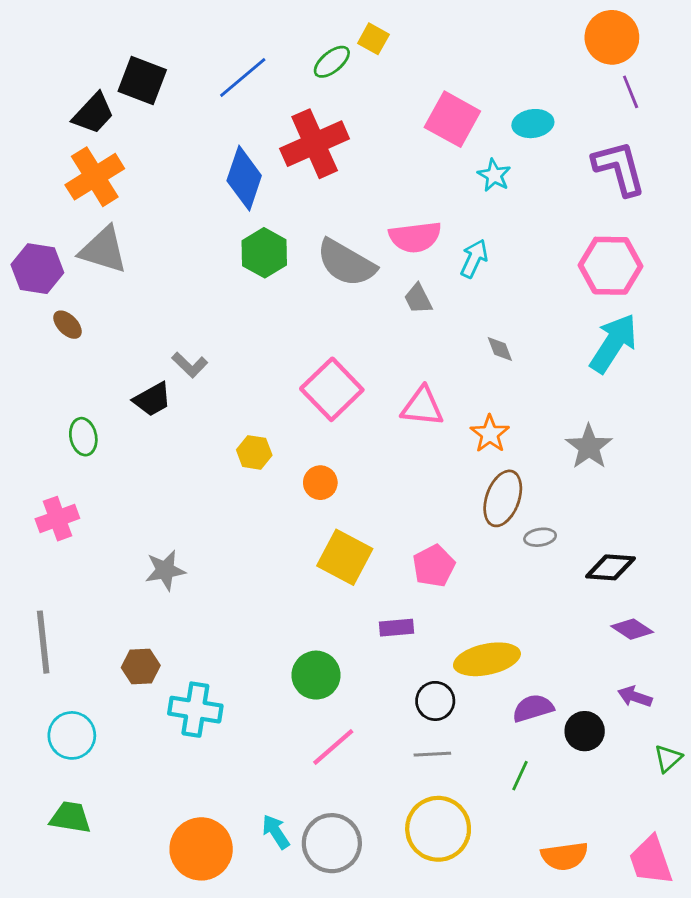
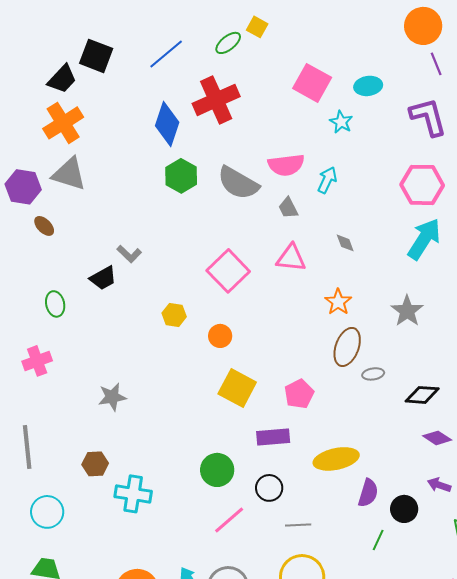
pink triangle: (422, 406) -> (291, 258), moved
purple rectangle: (396, 628) -> (273, 437), size x1.4
black circle: (435, 701) -> (269, 488), moved
purple semicircle: (533, 708) -> (368, 493), turned 124
green line: (520, 776) -> (378, 540), moved

